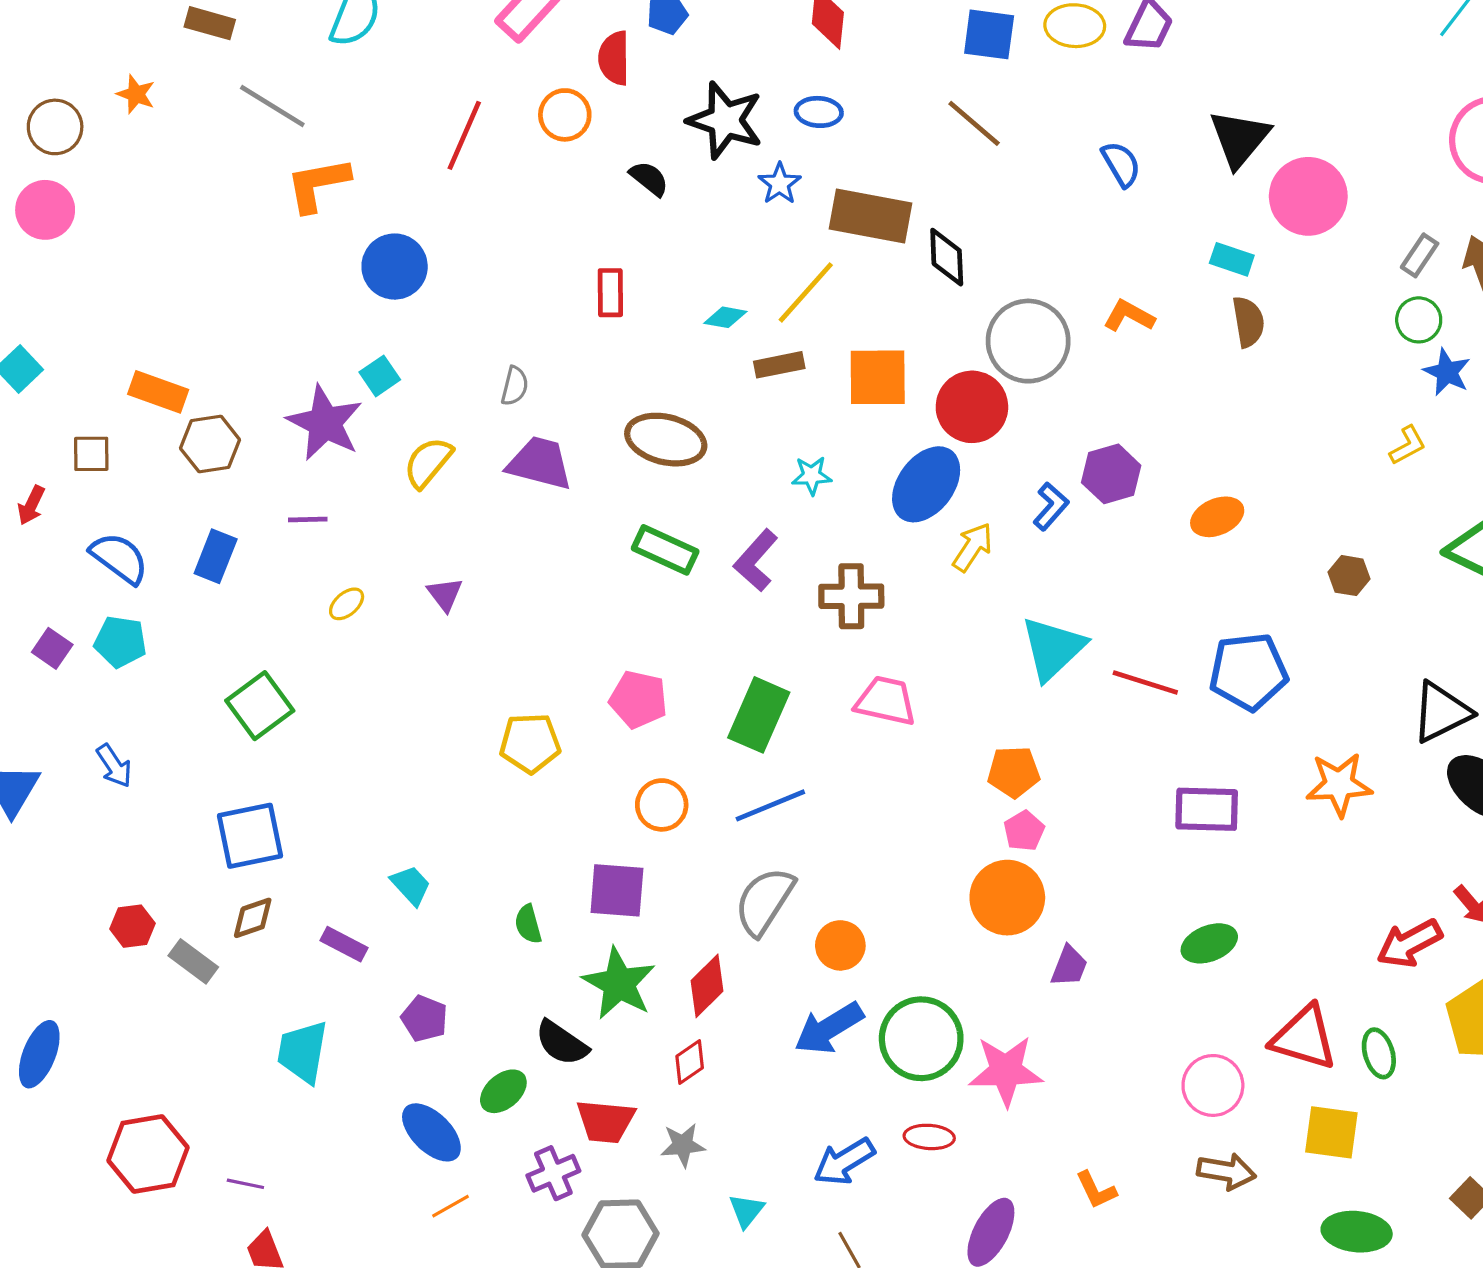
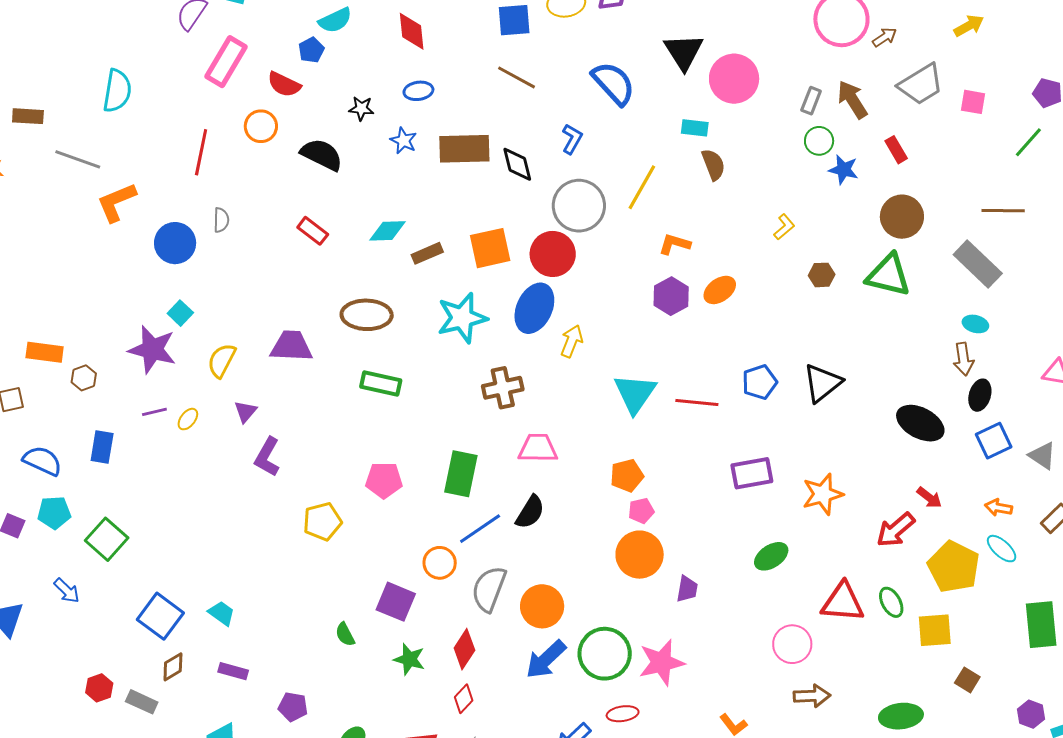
red semicircle: (614, 58) -> (284, 84), turned -52
black star: (725, 120) -> (361, 108), size x0.5
blue semicircle: (1121, 164) -> (613, 83), size x1.6
black semicircle: (649, 179) -> (322, 155), size x1.6
yellow line: (806, 292) -> (642, 187), moved
red rectangle: (610, 293) -> (313, 231), turned -40
orange L-shape: (1129, 316) -> (675, 244), moved
cyan diamond: (725, 317) -> (388, 231), size x1.4
gray semicircle: (515, 386) -> (221, 220), moved
brown hexagon: (210, 444) -> (84, 378), size x0.7
yellow L-shape: (1408, 445) -> (784, 227), moved
purple hexagon: (1111, 474) -> (671, 296), moved
cyan star: (812, 476) -> (462, 318), size x2.0
blue L-shape: (1051, 506) -> (572, 139), moved
purple L-shape: (756, 560) -> (267, 457), moved
brown hexagon: (1349, 576) -> (822, 275), moved
purple triangle: (445, 594) -> (245, 412), moved, turned 30
yellow ellipse: (347, 604) -> (188, 419), moved
blue pentagon: (1248, 672) -> (760, 382), size x0.7
green square: (260, 706) -> (107, 539), moved
black triangle: (1441, 712) -> (822, 383), moved
orange star: (1339, 785) -> (823, 494), moved
orange circle: (662, 805) -> (440, 563), moved
pink pentagon: (1024, 831) -> (641, 511), turned 30
blue square: (250, 836) -> (160, 616), turned -30
cyan trapezoid: (411, 885) -> (222, 613), moved
purple square: (617, 890) -> (396, 602), turned 30
orange circle: (840, 945) -> (542, 606), size x1.4
green star: (619, 983) -> (409, 659), size x0.7
black semicircle: (562, 1043) -> (530, 512), moved, turned -81
yellow square: (1331, 1132) -> (935, 630), moved

